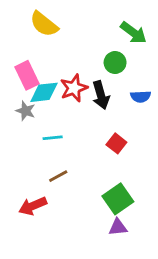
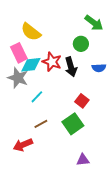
yellow semicircle: (44, 24) -> (31, 32), moved
red star: (74, 88) -> (52, 62), turned -30
gray star: (26, 111) -> (18, 78), size x1.5
cyan line: (53, 138) -> (37, 97), turned -40
green square: (118, 199) -> (73, 124), moved

